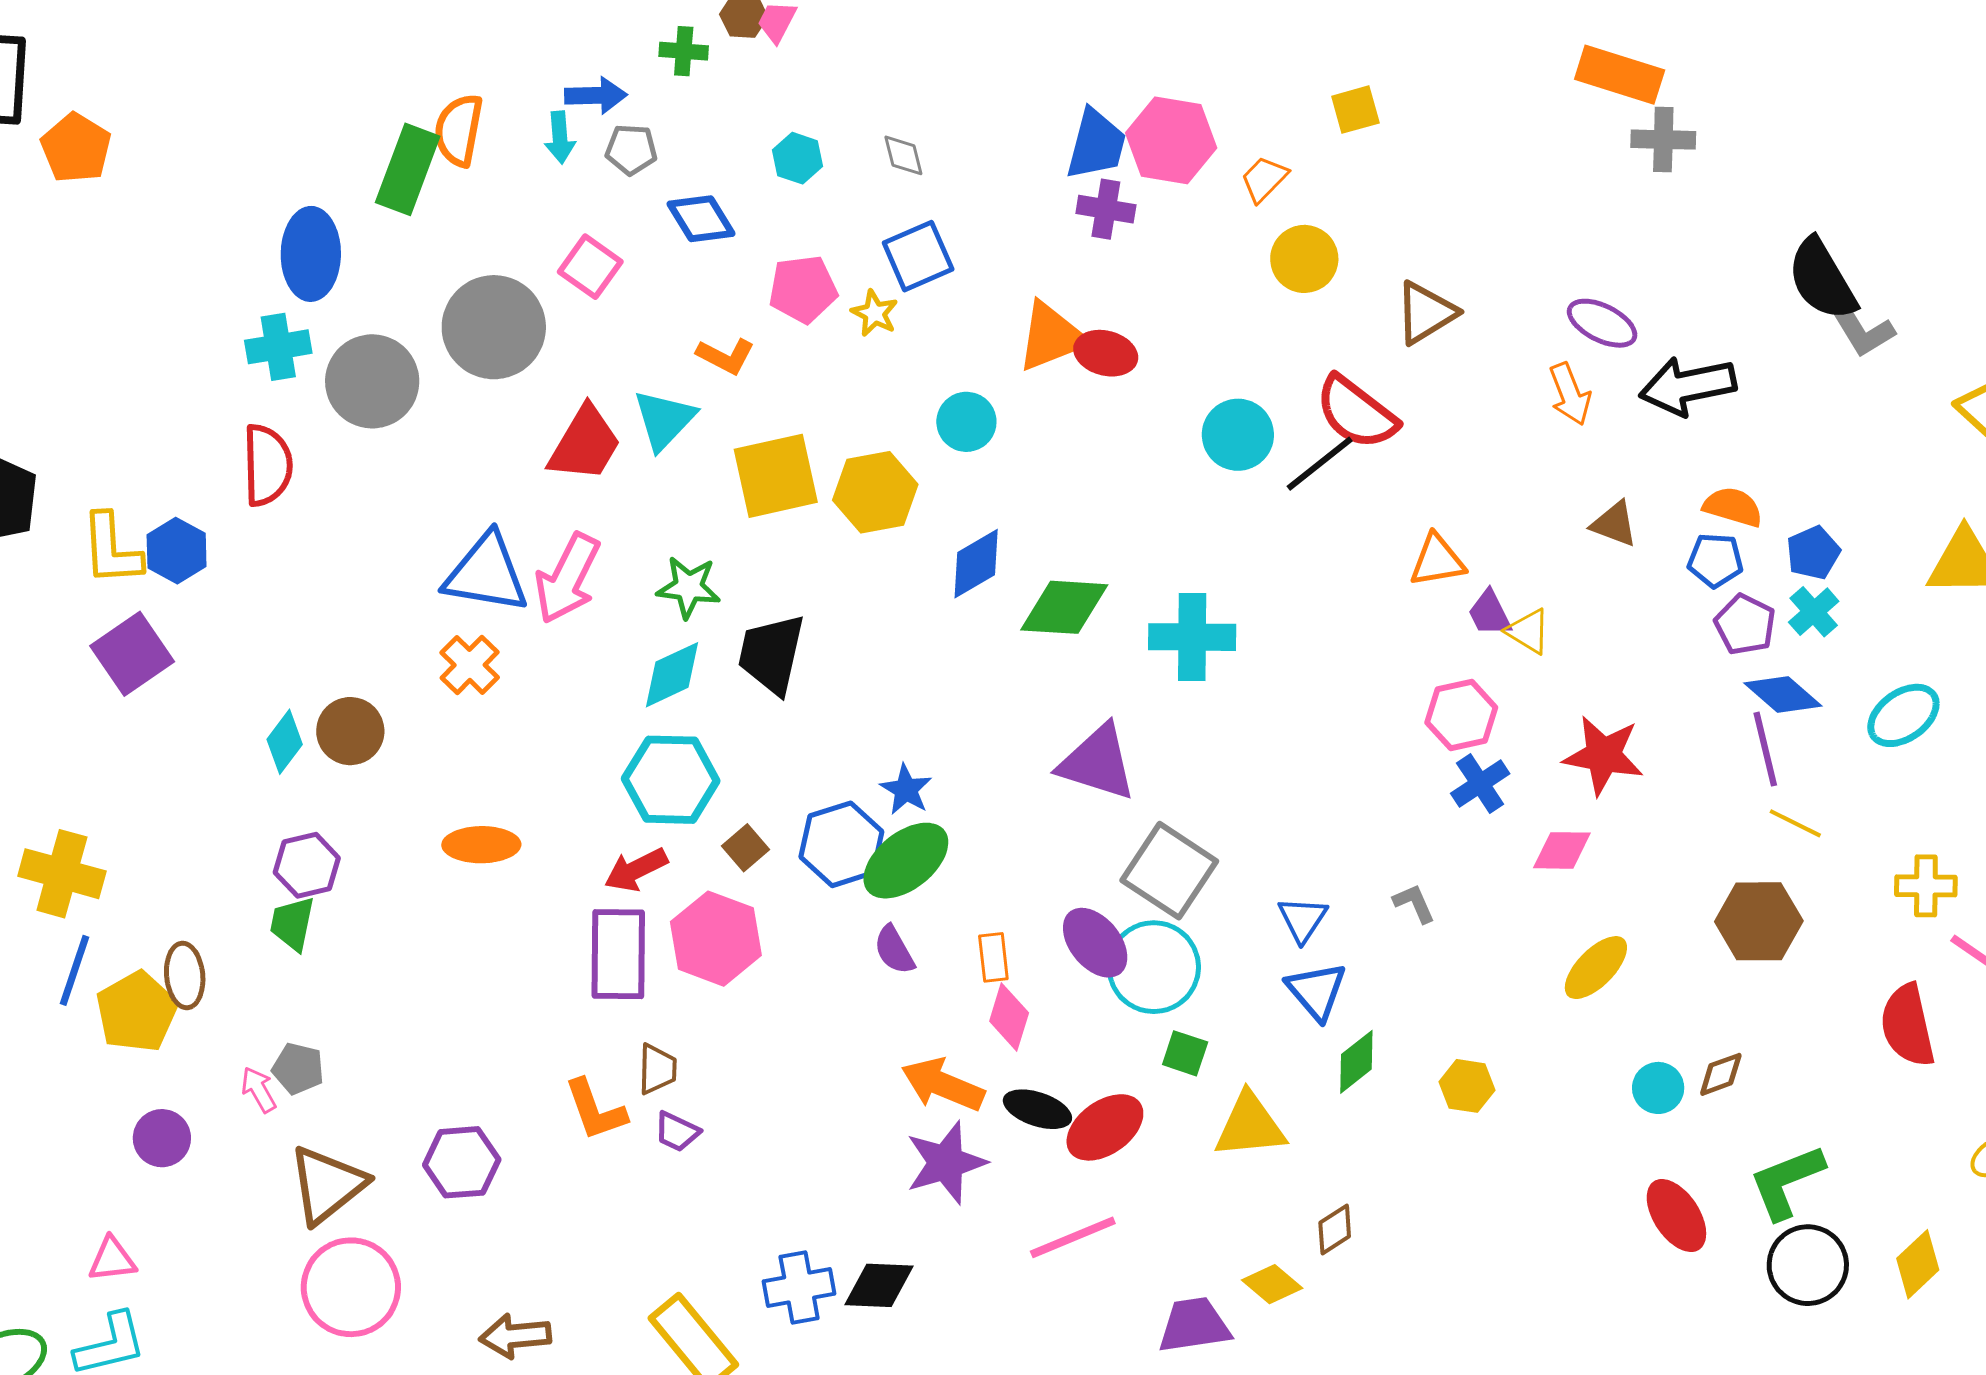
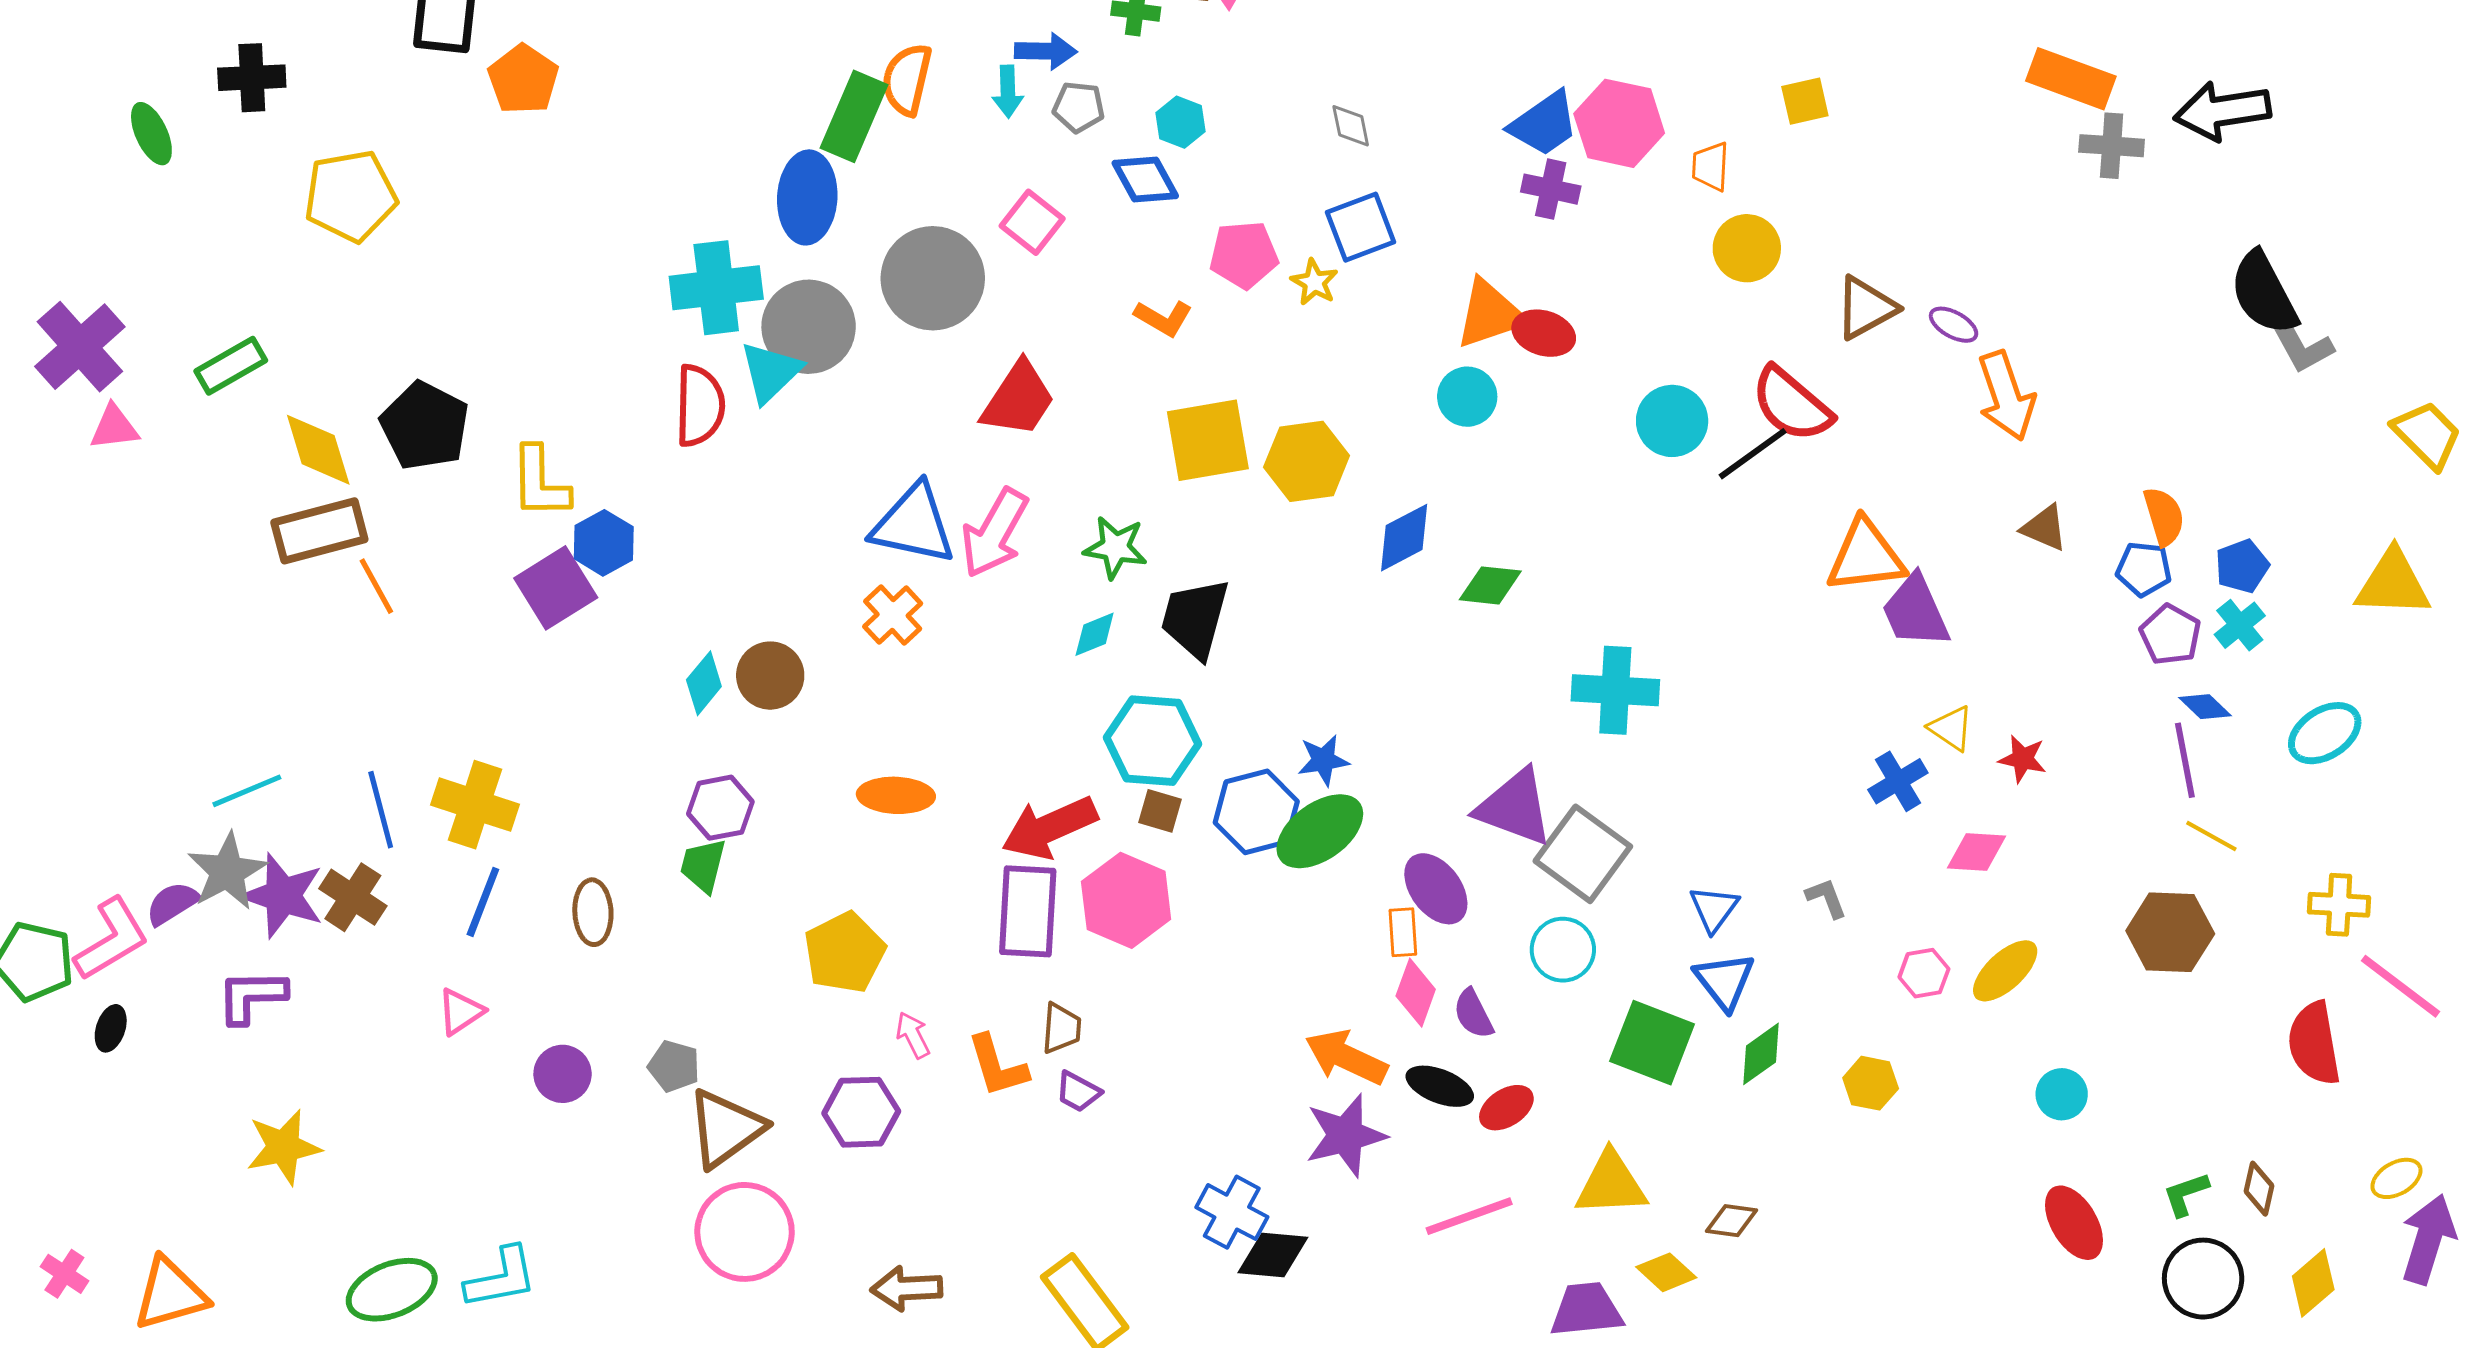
blue trapezoid: (1096, 144) -> (1544, 124), turned 38
cyan hexagon: (797, 158) -> (1180, 122), moved
orange trapezoid: (1264, 179) -> (1710, 166), turned -44
blue ellipse: (311, 254) -> (807, 197), moved
purple ellipse: (1602, 323) -> (1954, 325), moved, size x0.7
cyan cross: (278, 347) -> (716, 288), size x1.4
black arrow: (1688, 386) -> (2222, 111), moved
orange arrow: (1570, 394) -> (2006, 396), size x1.4
cyan triangle: (664, 420) -> (771, 372), moved
cyan circle: (966, 422) -> (1467, 397), moved
orange semicircle: (1733, 507) -> (2164, 516), turned 54
blue hexagon: (177, 551) -> (604, 543), moved
orange triangle: (1437, 561) -> (1866, 556), size x1.4
green diamond: (1064, 607) -> (1490, 585), size x0.7
purple trapezoid: (1490, 613) -> (1915, 611), size x1.6
yellow triangle: (1528, 631) -> (1951, 728), moved
cyan cross: (1192, 637) -> (1615, 690), moved
cyan diamond: (672, 675) -> (1095, 634), size x0.7
blue diamond: (1783, 695) -> (2205, 707), size x0.7
pink hexagon: (1461, 715) -> (1924, 973), moved, size x0.7
red star: (1603, 755) -> (2023, 759), size x0.6
purple triangle: (1097, 763) -> (1515, 807), moved
cyan hexagon: (671, 780) -> (1152, 741), moved
blue star: (906, 790) -> (1323, 760), turned 30
brown square: (746, 848) -> (1160, 811), turned -36
red arrow: (636, 870) -> (1049, 828), size x1.5
purple ellipse: (1095, 943) -> (1436, 889), moved
purple semicircle: (894, 950) -> (1473, 1014), moved
cyan circle: (1154, 967) -> (1563, 950), size x0.7
yellow pentagon: (137, 1012) -> (845, 953), moved
green square: (1185, 1053) -> (1652, 1043), moved, size x1.8
gray pentagon: (298, 1069) -> (674, 1066), moved
brown diamond: (1721, 1074) -> (2259, 1189), moved, turned -60
pink arrow: (259, 1090) -> (913, 1035), moved
yellow triangle: (1250, 1126) -> (1611, 1184), moved
red ellipse: (1105, 1127) -> (1506, 1108), size x0.7
green L-shape: (1787, 1182) -> (2186, 1194), size x0.6
brown diamond: (1335, 1229) -> (1731, 1221), turned 38
pink triangle: (112, 1259) -> (461, 1012), moved, turned -30
blue cross: (799, 1288) -> (1232, 1212), moved, turned 36

